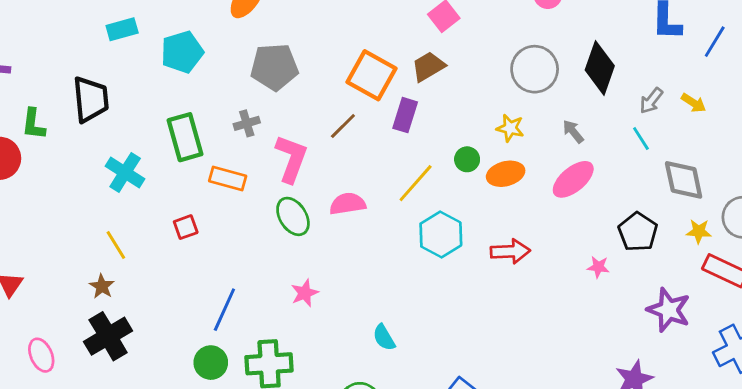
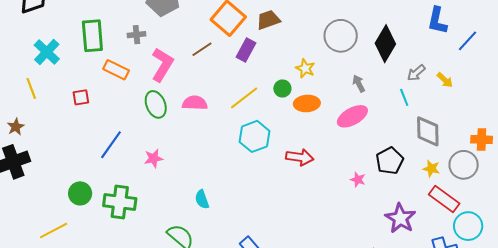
yellow star: (510, 128) -> (305, 68), moved
yellow line: (116, 245) -> (31, 88), moved
blue line: (224, 310) -> (111, 145), moved

